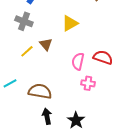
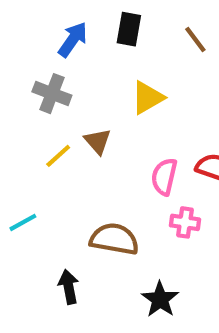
brown semicircle: (40, 91) -> (114, 239), moved
black arrow: (47, 116) -> (69, 287), moved

